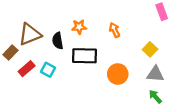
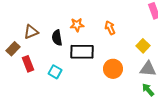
brown triangle: (30, 34) -> (31, 32), size x0.7
red rectangle: (27, 69) -> (28, 64), turned -70
cyan square: (48, 70) -> (55, 72), moved

